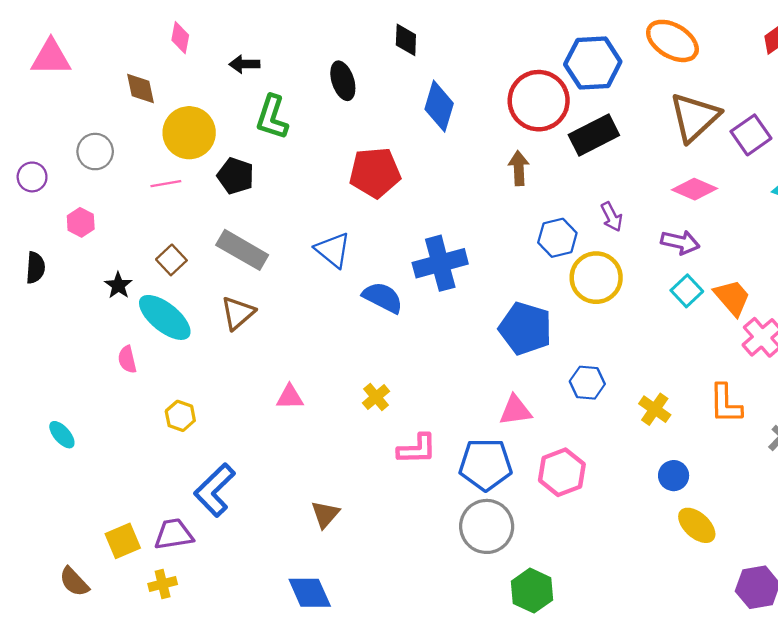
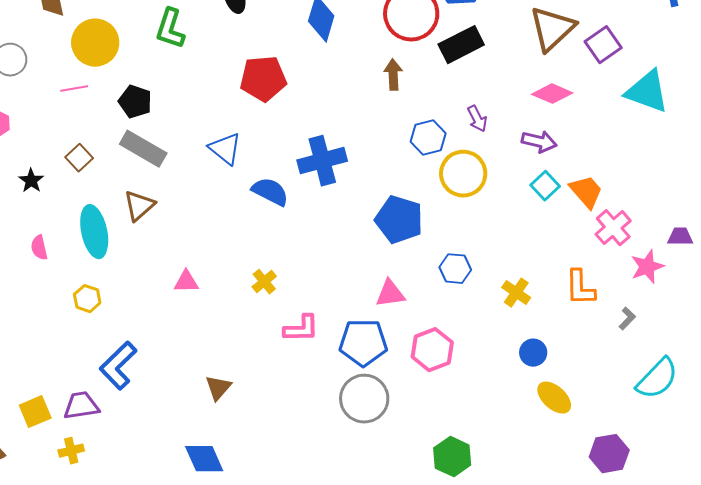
black pentagon: (236, 176) -> (135, 102), moved
cyan ellipse: (165, 317) -> (94, 232), moved, turned 39
green hexagon: (532, 591) -> (452, 457), moved

